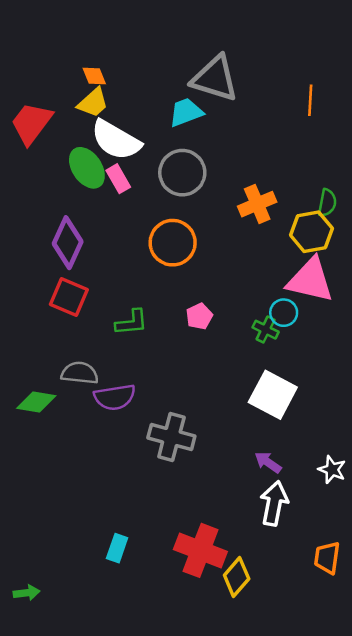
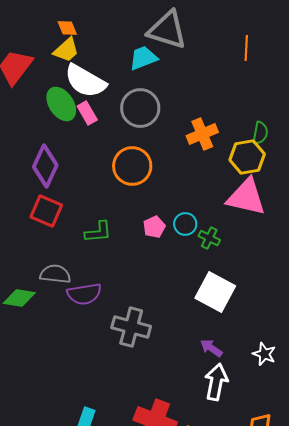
cyan circle: (284, 313) -> (185, 224), moved

